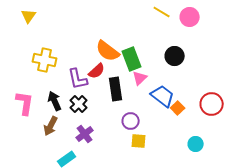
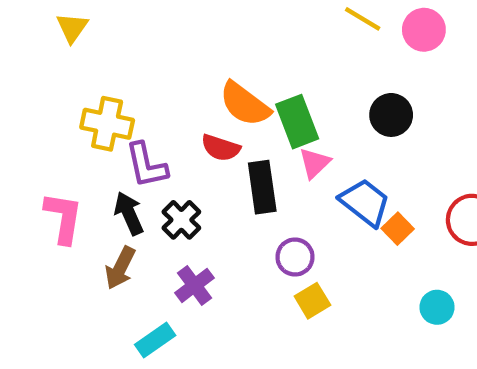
red semicircle: (97, 71) -> (221, 148), turned 60
purple L-shape: (78, 79) -> (146, 165), moved
yellow square: (139, 141) -> (312, 301), turned -35

